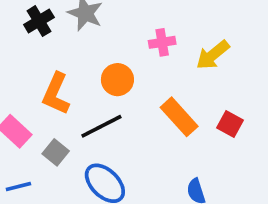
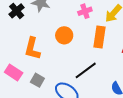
orange rectangle: (179, 117) -> (100, 37), moved, turned 60
black line: (101, 126) -> (86, 70), moved

